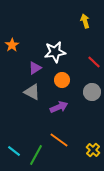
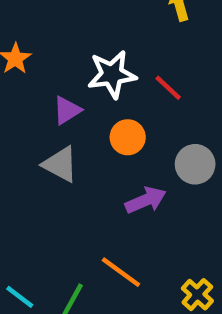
red line: (94, 62) -> (168, 88), moved
purple arrow: (59, 107) -> (146, 200), moved

